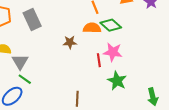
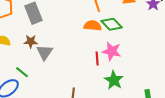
brown star: (70, 42) -> (31, 41), moved
gray triangle: (20, 62) -> (45, 52), moved

